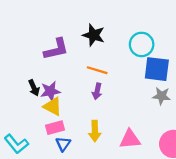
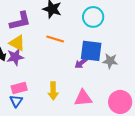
blue square: (157, 69) -> (91, 51), moved
purple arrow: (97, 91) -> (81, 63), moved, turned 40
yellow triangle: (53, 106) -> (17, 43), moved
blue triangle: (63, 144) -> (16, 101), moved

